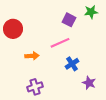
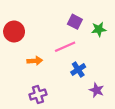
green star: (91, 12) -> (99, 29), moved

